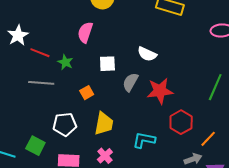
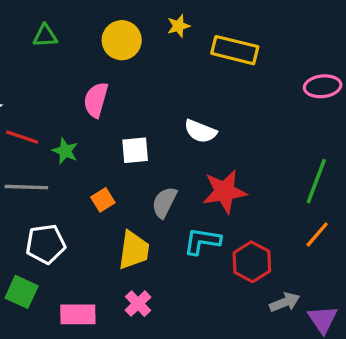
gray semicircle: (130, 82) -> (164, 202), moved
red hexagon: (181, 122) -> (252, 262), moved
white pentagon: (65, 124) -> (46, 244), moved
orange line: (208, 139) -> (317, 234), moved
cyan L-shape: (144, 140) -> (202, 241), moved

